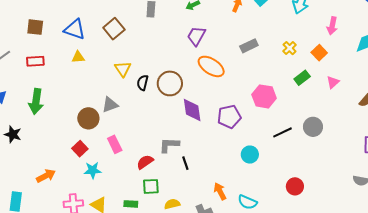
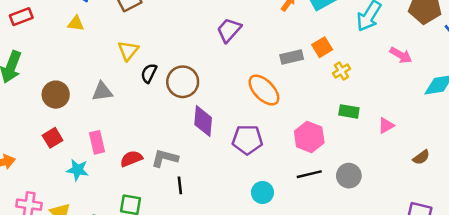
pink arrow: (332, 26) -> (401, 55), turned -84
orange square: (319, 53) -> (322, 47), moved
red rectangle: (35, 61) -> (21, 17), turned -30
orange ellipse: (211, 66) -> (264, 90), moved
green rectangle: (302, 78) -> (349, 111), turned 35
pink hexagon: (264, 96) -> (309, 137), moved
brown circle: (88, 118) -> (56, 95), moved
red semicircle: (145, 162) -> (131, 159), moved
cyan star: (93, 170) -> (78, 170), moved

